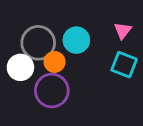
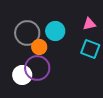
pink triangle: (123, 31) -> (89, 24), turned 40
white circle: (20, 67) -> (22, 75), moved

